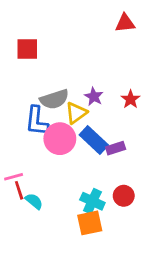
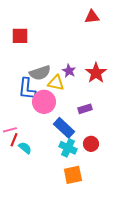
red star: (131, 99) -> (96, 73), size x1.5
yellow triangle: (76, 113) -> (56, 83), turned 48
blue rectangle: (94, 140) -> (64, 128), moved
red line: (19, 190) -> (14, 140), turned 40
orange square: (90, 223) -> (73, 175), moved

